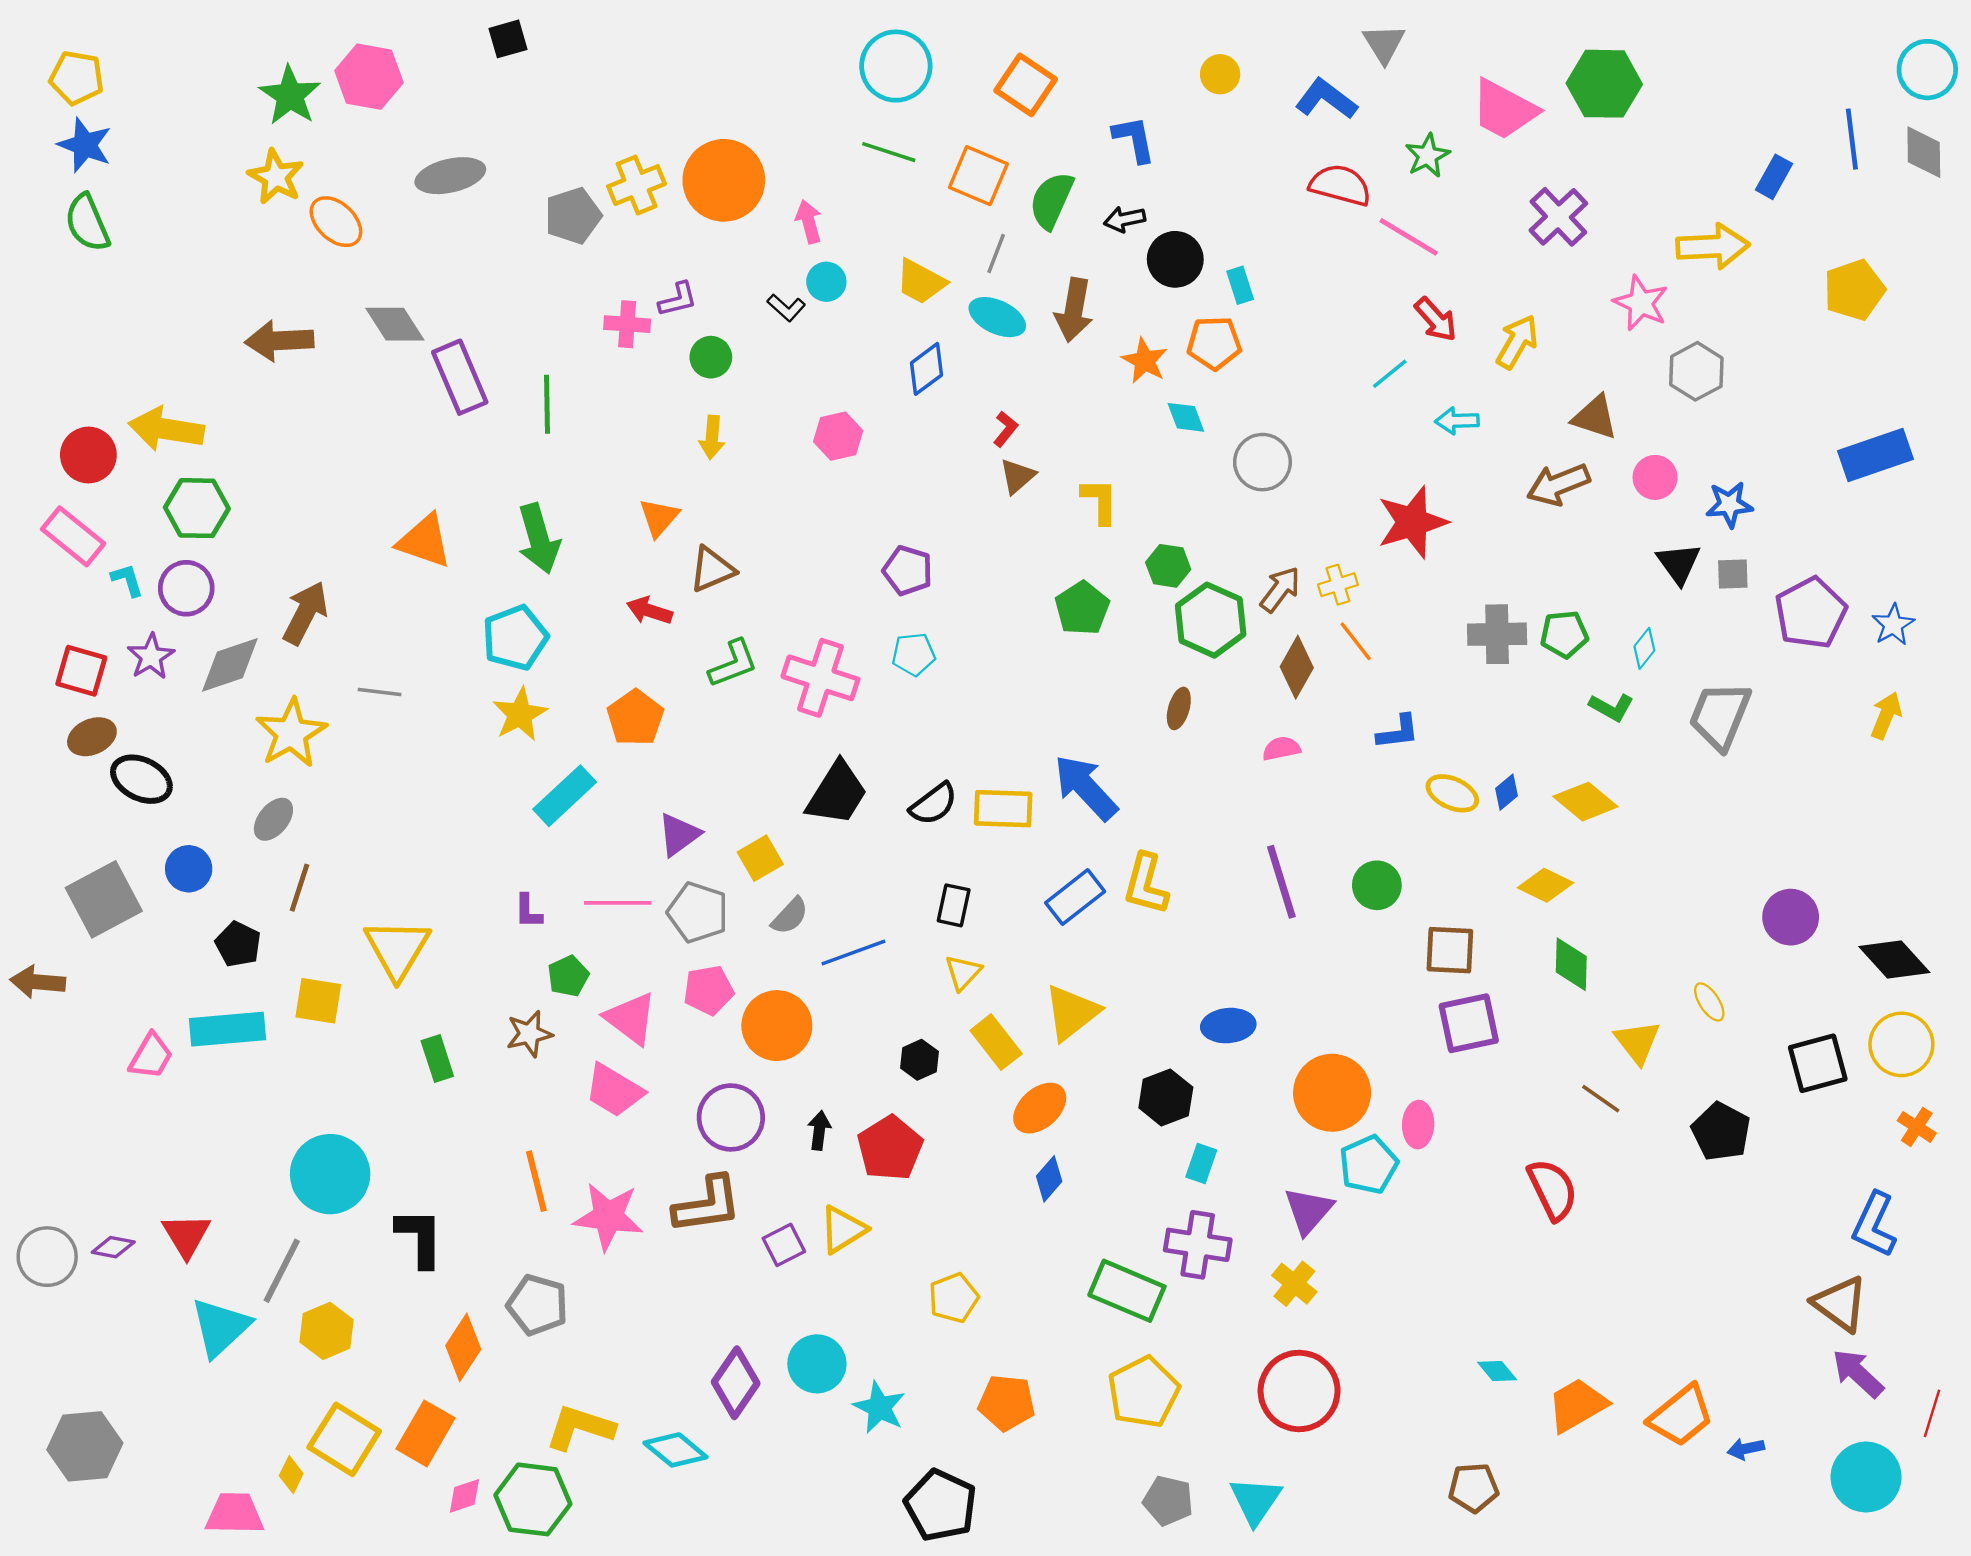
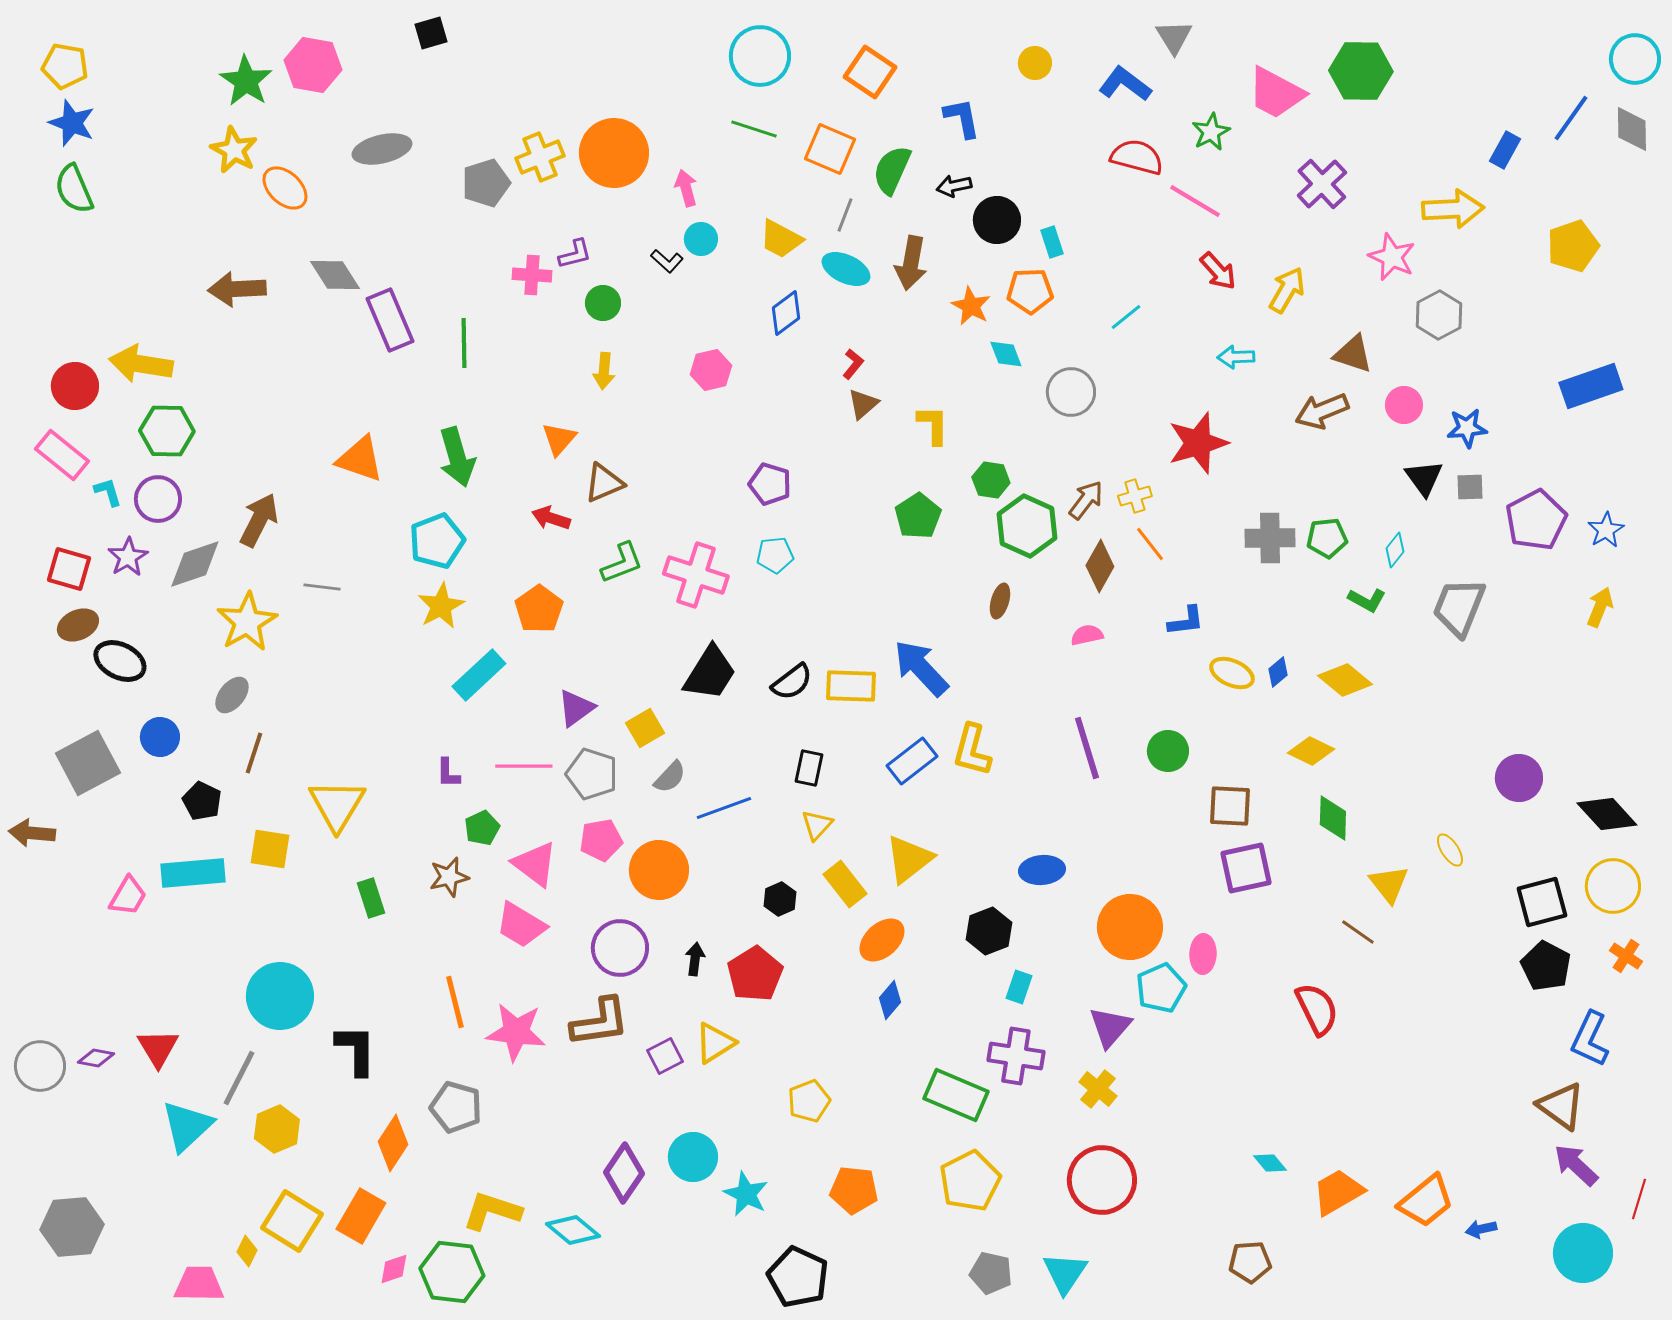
blue line: (1852, 139) -> (1571, 118), turned 42
cyan line: (1390, 374) -> (1126, 317), moved
black pentagon: (1721, 1132) -> (1546, 966), moved

